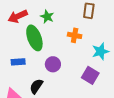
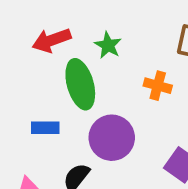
purple circle: (53, 64) -> (112, 138), size x1.5

